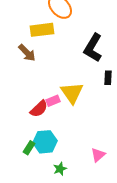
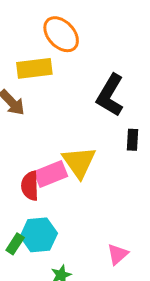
pink rectangle: (53, 101) -> (51, 174), size x1.5
red semicircle: (39, 109) -> (30, 186), turned 132

